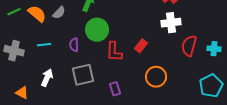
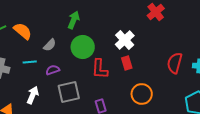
gray semicircle: (59, 13) -> (50, 45), moved
white cross: (171, 23) -> (125, 40), moved, turned -36
purple semicircle: (74, 45) -> (53, 70), moved, turned 72
red rectangle: (141, 46) -> (127, 63), turned -56

